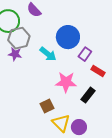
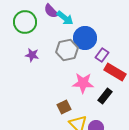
gray hexagon: (19, 38) -> (67, 50), moved
cyan arrow: (48, 54) -> (65, 18), moved
red rectangle: (98, 71) -> (115, 72), size x1.5

